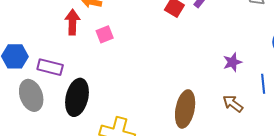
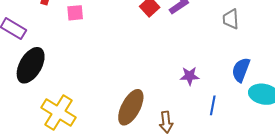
brown arrow: (233, 104) -> (166, 122), moved, turned -150

